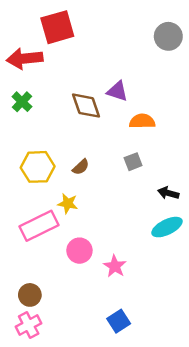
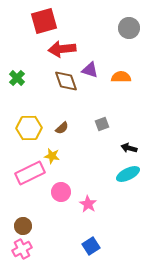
red arrow: (25, 59) -> (62, 49), moved
orange semicircle: (142, 121) -> (121, 77), moved

